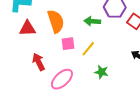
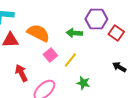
orange semicircle: (56, 21) -> (38, 33), turned -45
pink square: (68, 44) -> (50, 55), turned -32

